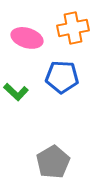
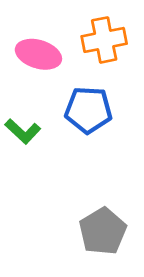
gray pentagon: (53, 162) -> (103, 231), moved

